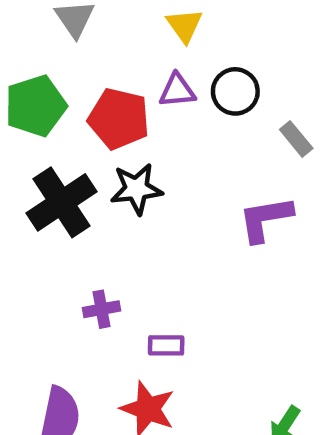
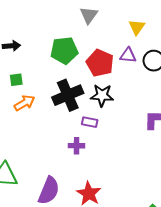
purple rectangle: (166, 345) -> (90, 122), moved

